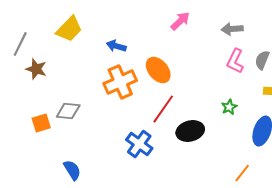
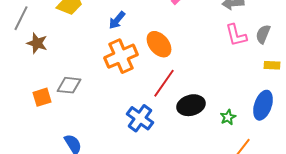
blue arrow: (116, 46) -> (117, 20), turned -66
pink L-shape: (235, 61) -> (236, 35), turned -40
green star: (229, 107) -> (228, 117), moved

